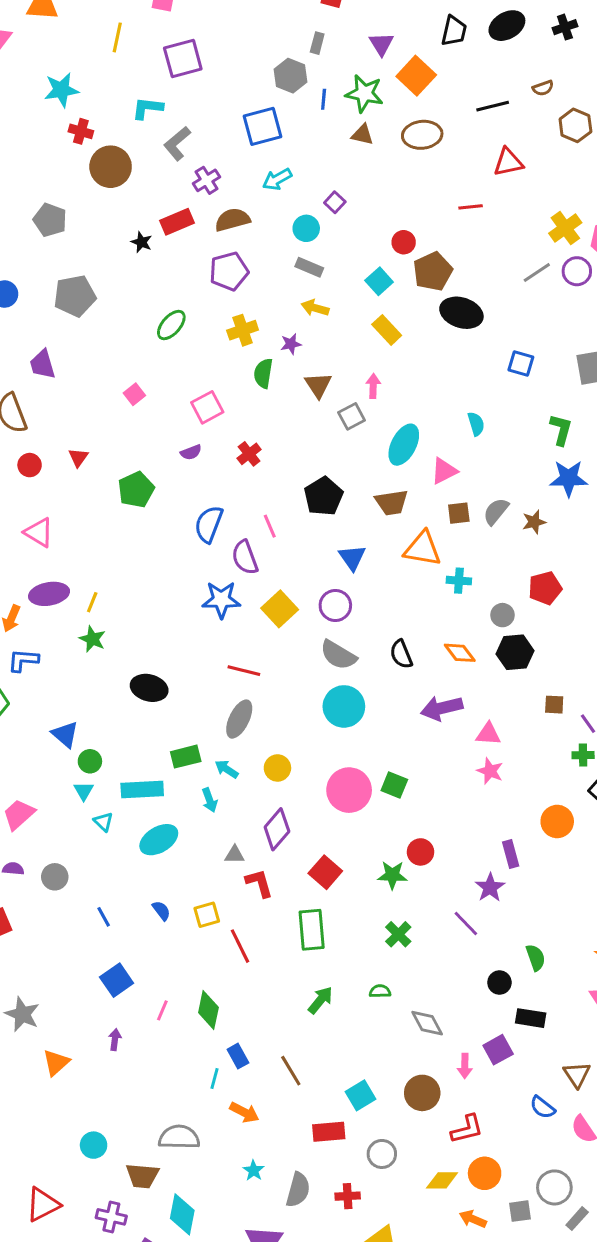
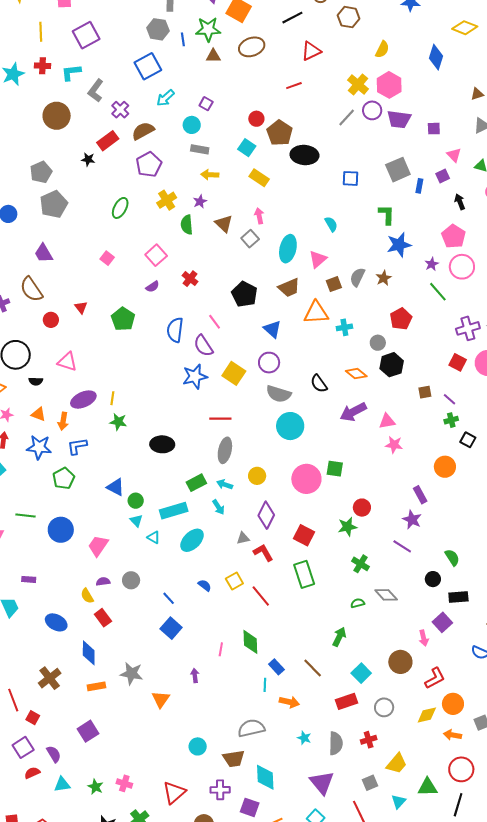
red cross: (81, 131) -> (42, 66), moved
gray pentagon: (50, 220) -> (41, 172), moved, turned -30
blue square: (117, 980) -> (171, 628), moved
green arrow: (320, 1000) -> (339, 637), moved
gray diamond: (427, 1023) -> (386, 595), moved

